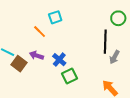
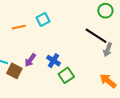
orange line: (40, 32) -> (19, 27), moved, turned -48
black line: (105, 42) -> (96, 36), turned -50
purple arrow: (36, 55) -> (30, 60), turned -64

